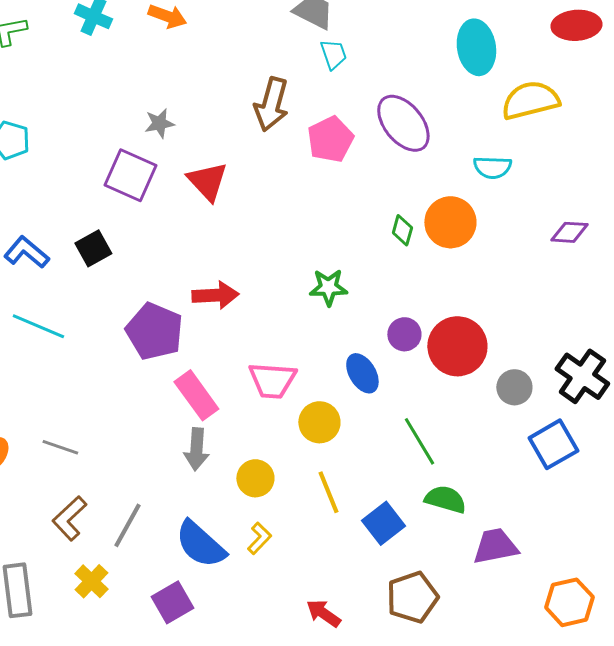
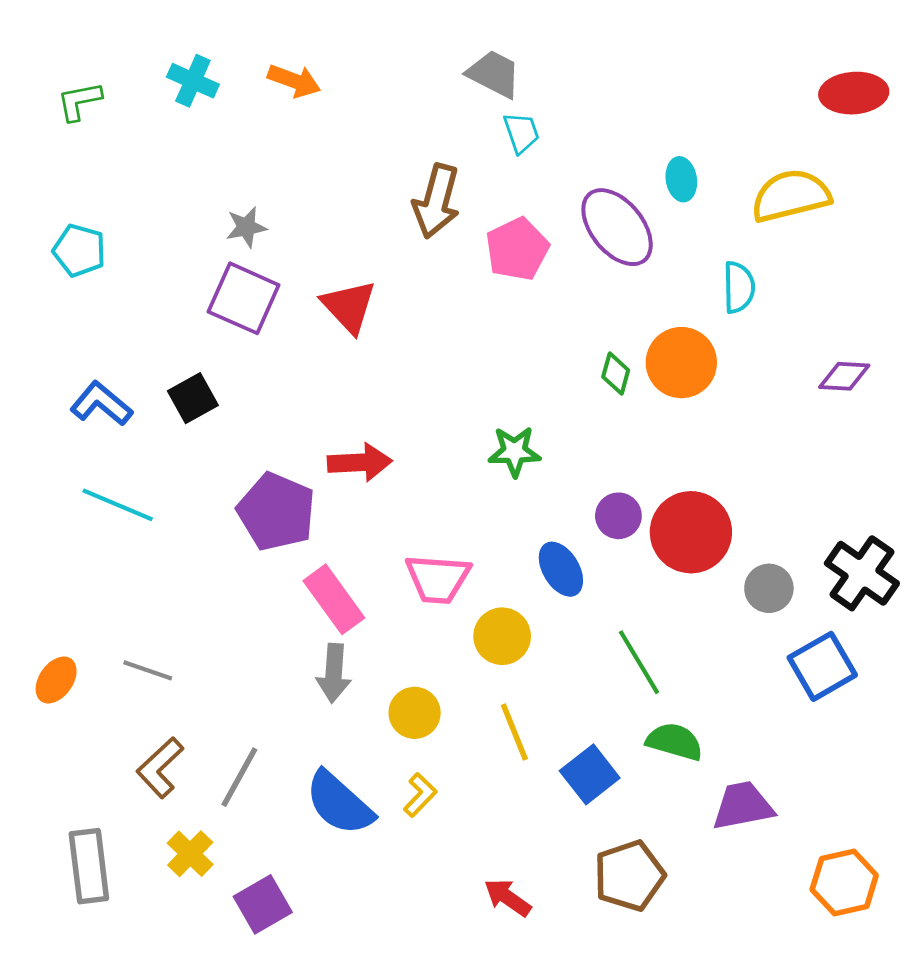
cyan ellipse: (476, 47) -> (681, 179), moved, size x0.6
gray star: (159, 123) -> (246, 227), moved
cyan semicircle: (492, 167) -> (739, 287), turned -93
purple square: (172, 602) -> (263, 904), moved

